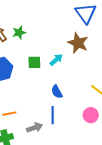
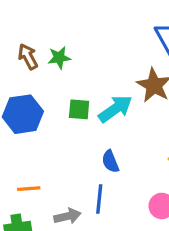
cyan arrow: (56, 60) -> (115, 109), size x1.5

